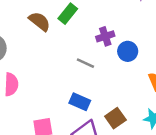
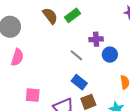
blue rectangle: (80, 102) -> (79, 82), moved

